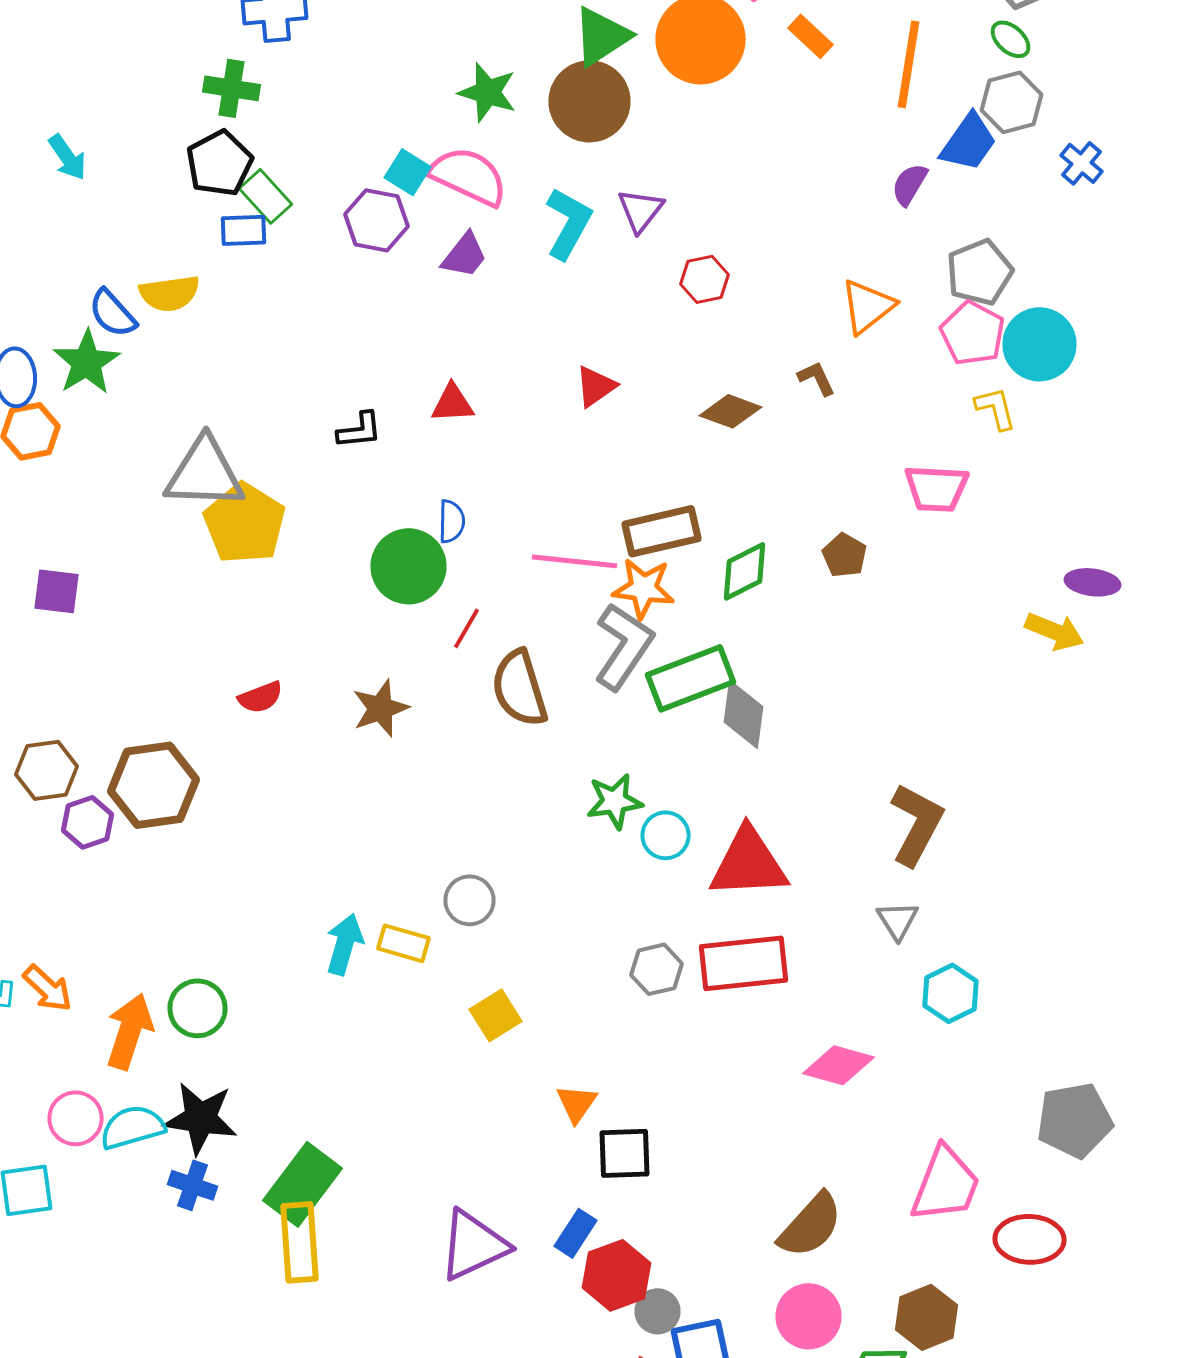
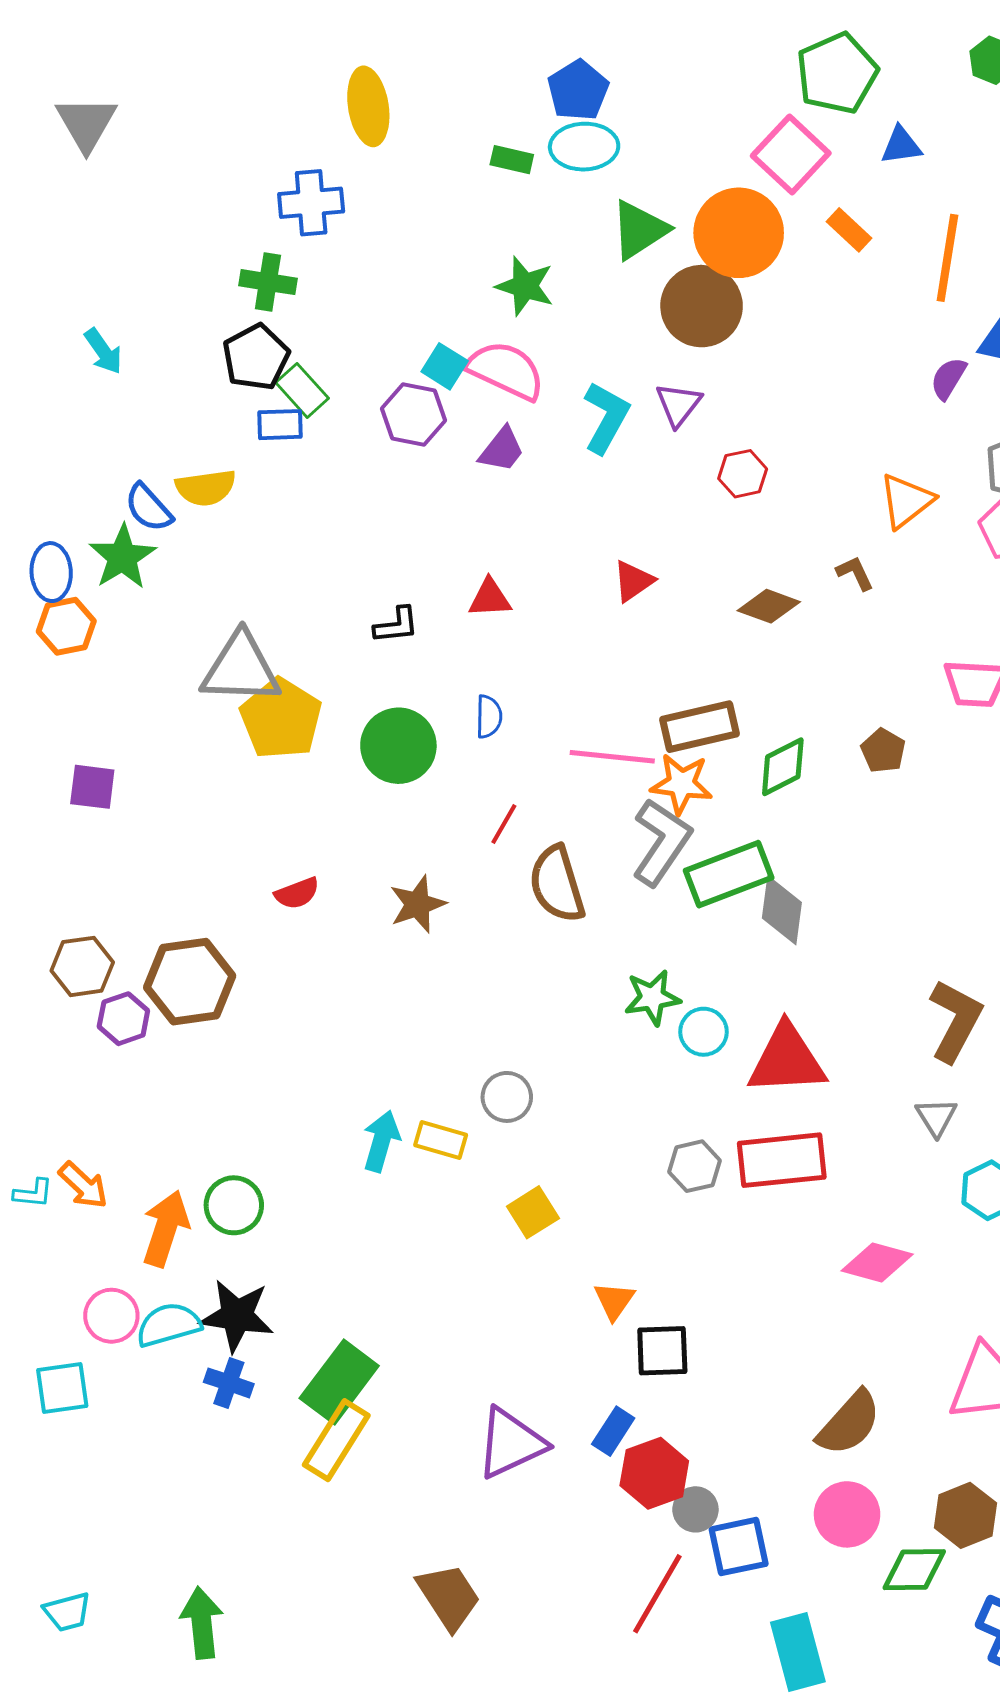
brown circle: (590, 101) -> (702, 306), moved
green circle: (408, 566) -> (398, 746), moved
yellow rectangle: (300, 1242) -> (336, 1440), turned 36

